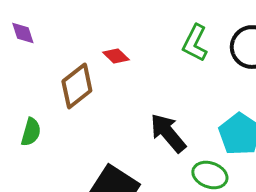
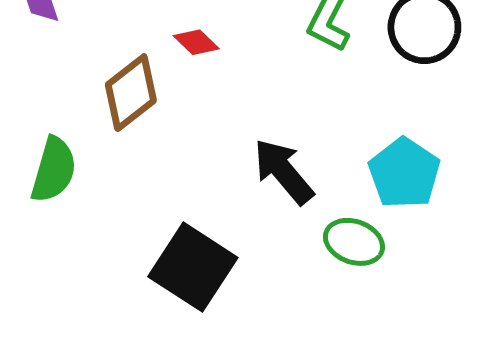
green semicircle: (31, 132) -> (54, 170), size x1.4

